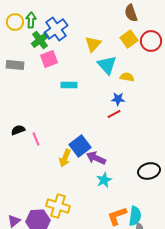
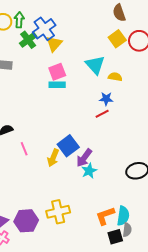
yellow triangle: (93, 44) -> (54, 44), moved
pink square: (49, 59) -> (57, 72), moved
pink line: (36, 139) -> (24, 149), moved
purple arrow: (96, 158) -> (84, 158), turned -78
cyan star: (104, 180) -> (89, 171), moved
yellow cross: (58, 206) -> (58, 212), moved, turned -30

